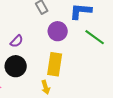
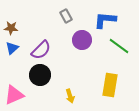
purple semicircle: (17, 41) -> (41, 50), size x1.5
yellow rectangle: (55, 64) -> (110, 85), moved

